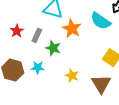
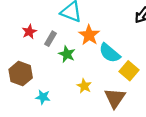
cyan semicircle: (101, 21) -> (110, 53), moved
cyan star: (38, 67) -> (43, 97), moved

